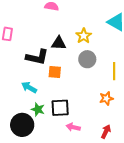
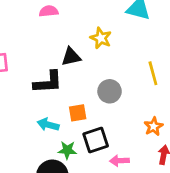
gray circle: (87, 59) -> (110, 91), moved
orange square: (55, 72) -> (78, 113), moved
orange star: (106, 98) -> (154, 126), moved

